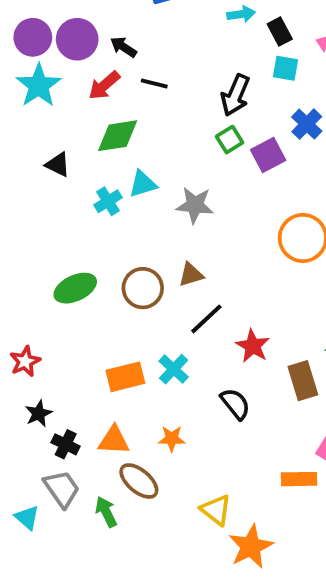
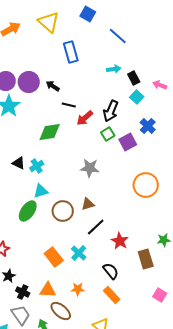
cyan square: (285, 68) -> (137, 97), turned 32
red arrow: (104, 86) -> (85, 118), moved
black triangle: (58, 165) -> (19, 163), moved
cyan triangle: (143, 184) -> (41, 191), moved
cyan cross: (108, 201) -> (37, 166), moved
green ellipse: (75, 288) -> (28, 211), turned -30
orange rectangle: (125, 377) -> (54, 257), turned 66
orange rectangle: (299, 479) -> (112, 295), moved, turned 48

